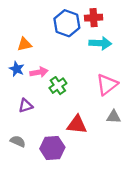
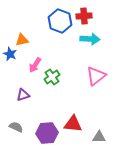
blue star: (17, 69) -> (10, 54), moved
pink arrow: (39, 72) -> (35, 65), turned 133
gray triangle: (114, 117) -> (99, 137), moved
red triangle: (77, 125) -> (73, 124), moved

